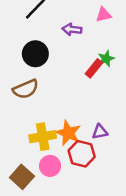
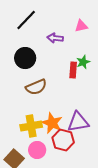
red rectangle: (94, 68) -> (73, 70), turned -35
brown semicircle: (26, 89) -> (36, 87), moved
purple triangle: (100, 132) -> (78, 122), size x1.6

